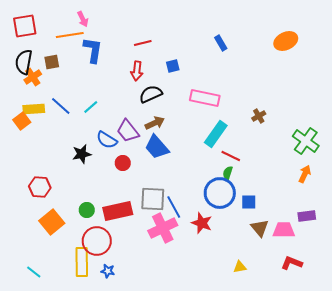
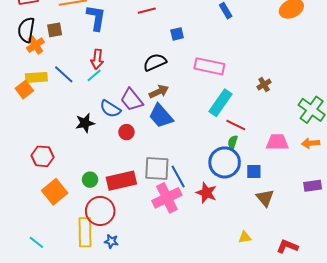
red arrow: (137, 71) -> (97, 59), moved
orange arrow: (305, 174) -> (311, 143), turned -120
pink trapezoid: (284, 230) -> (277, 142), moved
red L-shape: (292, 263) -> (287, 246), moved

